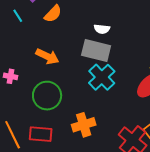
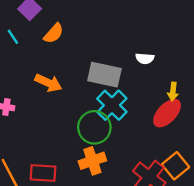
white semicircle: (102, 29) -> (145, 58), moved
green circle: (47, 96) -> (94, 127), moved

